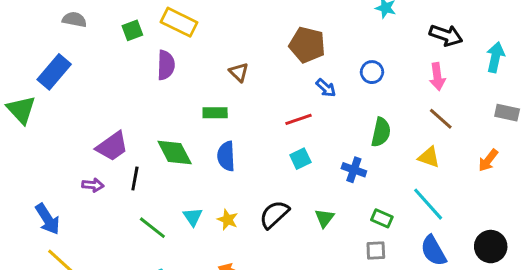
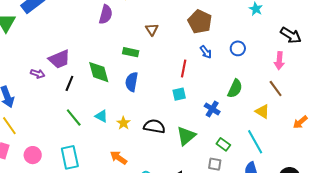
red line: (299, 119) -> (184, 68), turned -72
purple arrow: (93, 185) -> (38, 74), moved
black semicircle: (274, 214) -> (154, 126), turned 40
cyan triangle: (193, 217) -> (101, 116), turned -40
green triangle: (324, 218) -> (186, 136), size x1.5

